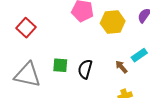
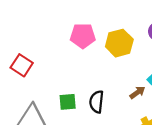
brown arrow: (121, 67) -> (137, 92), turned 104

